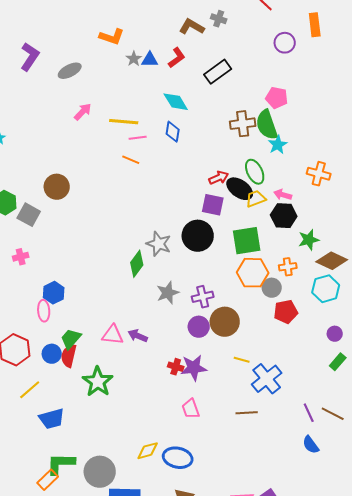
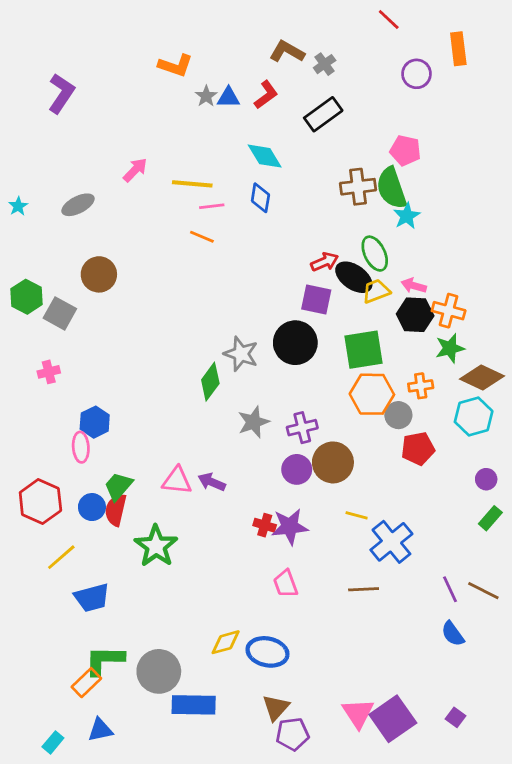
gray cross: (219, 19) -> (325, 64), moved, turned 35
gray ellipse: (70, 71) -> (78, 205), moved
orange cross: (319, 174) -> (449, 311), moved

